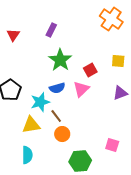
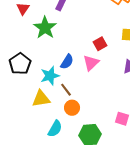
green star: (60, 60) -> (45, 28), moved
blue semicircle: (57, 88) -> (67, 62), turned -42
cyan semicircle: (27, 155) -> (55, 129), moved, turned 30

